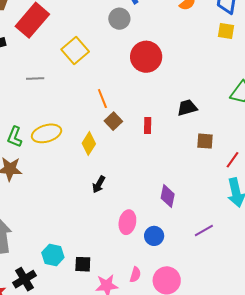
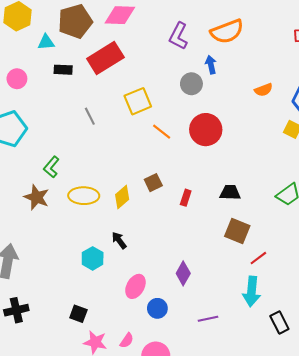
gray line: (35, 79) -> (90, 116), turned 48
orange line: (102, 99) -> (162, 132), moved, turned -48
yellow ellipse: (47, 133) -> (84, 196), moved
brown square: (205, 141) -> (237, 231), size x1.4
black arrow: (99, 184) -> (119, 240), turned 96
cyan hexagon: (53, 255) -> (93, 258), moved

